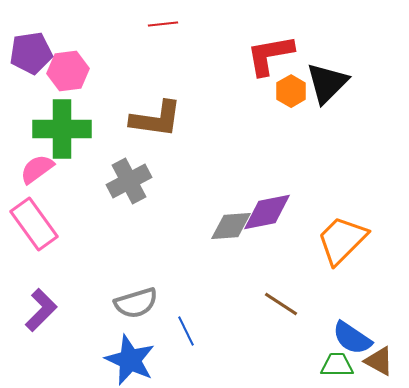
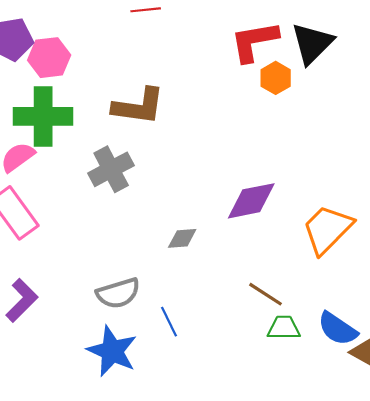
black triangle: (327, 83) -> (312, 43), moved
gray diamond: (231, 226) -> (182, 238), moved, size x0.7
green trapezoid: (337, 365) -> (284, 328), moved

